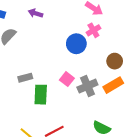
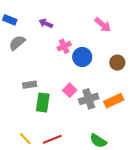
pink cross: (93, 30) -> (64, 46), moved
brown circle: (115, 61) -> (117, 63), moved

